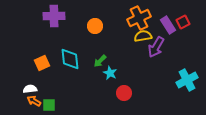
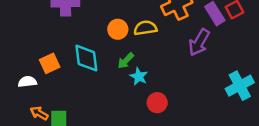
orange circle: (95, 26) -> (118, 29), moved
yellow semicircle: (143, 36) -> (145, 28), moved
white semicircle: (30, 89) -> (27, 82), moved

